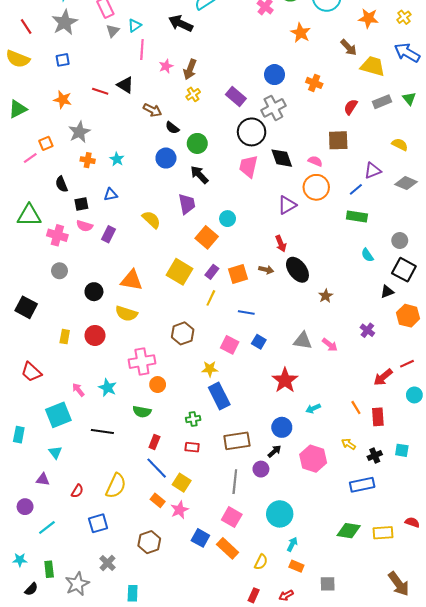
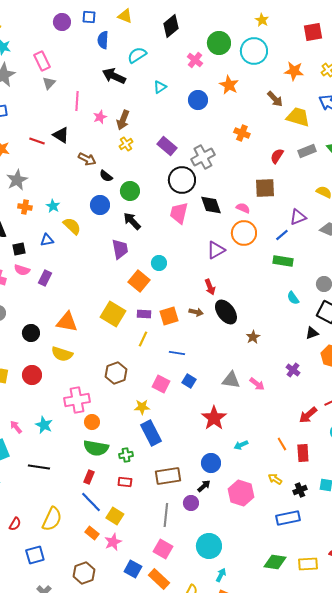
cyan triangle: (135, 26) -> (160, 87), moved
blue circle: (274, 75) -> (198, 100), moved
yellow semicircle: (151, 220) -> (72, 226), moved
purple rectangle: (212, 272) -> (144, 314), turned 56
green semicircle: (142, 412) -> (96, 448), moved, size x1.4

